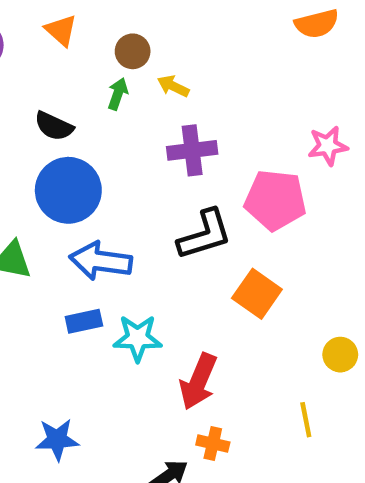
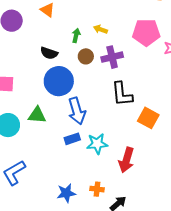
brown circle: (133, 51) -> (86, 56), moved
pink pentagon: (275, 200) -> (146, 32), moved
black L-shape: (205, 235) -> (122, 94), turned 108
blue arrow: (101, 261) -> (77, 111), turned -108
orange cross: (213, 444) -> (97, 189), moved

